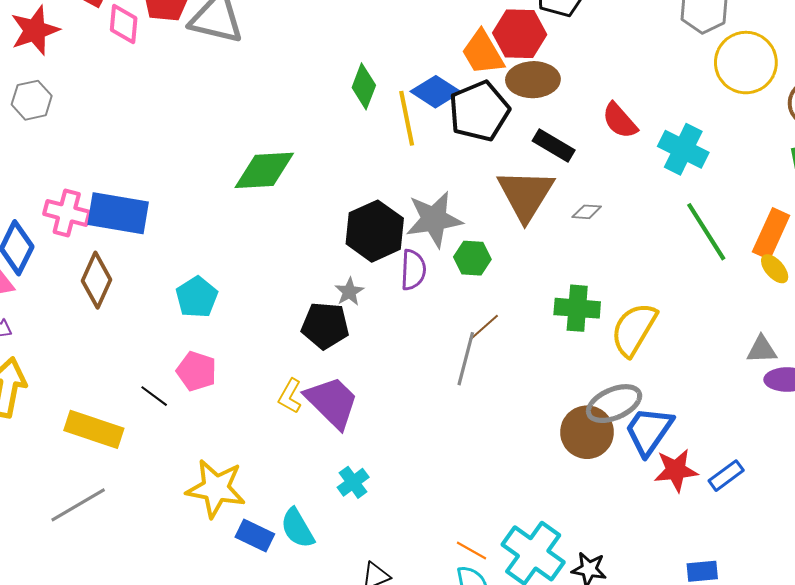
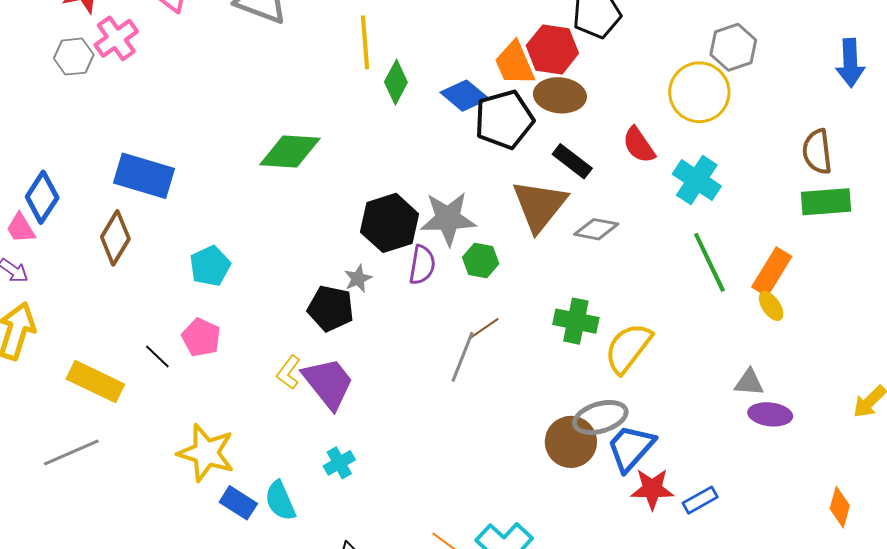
yellow circle: (746, 63) -> (699, 92), moved
yellow line: (407, 118) -> (365, 42), moved
gray diamond: (587, 212) -> (596, 229), size x1.5
pink cross: (67, 213) -> (116, 38), moved, turned 33

